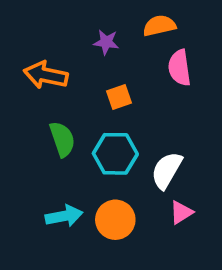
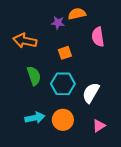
orange semicircle: (159, 26) -> (77, 14), moved
pink triangle: (181, 212) -> (99, 126), moved

